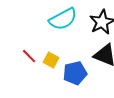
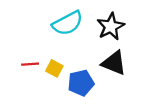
red line: (29, 56) -> (30, 64), turned -49

